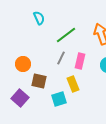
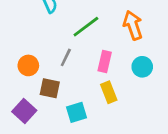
gray line: (61, 58) -> (66, 57), moved
yellow rectangle: (73, 84) -> (109, 92), moved

